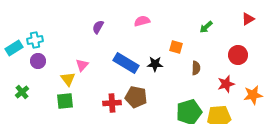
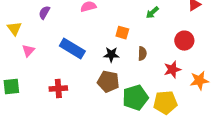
black star: (155, 64) -> (111, 55), moved
yellow triangle: (68, 79) -> (14, 29), moved
brown pentagon: (136, 97) -> (108, 82), moved

